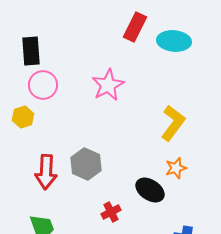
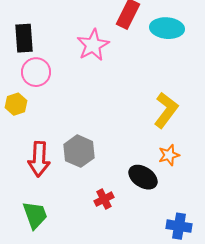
pink star: (108, 85) -> (93, 45), moved

